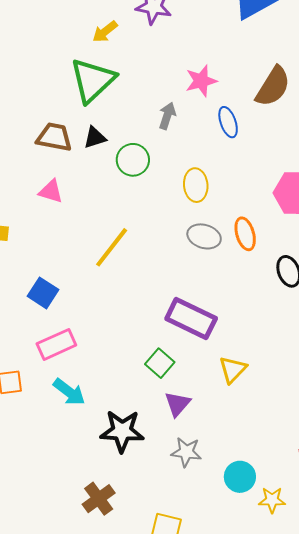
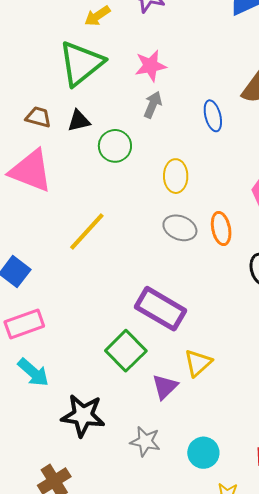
pink star: (201, 81) -> (151, 66), moved
brown trapezoid: (54, 137) -> (38, 117), size x0.7
pink triangle: (51, 191) -> (31, 171), size x1.8
green square: (160, 363) -> (126, 351), size x1.4
purple triangle: (177, 404) -> (165, 387), moved
cyan circle: (240, 477) -> (203, 453), moved

